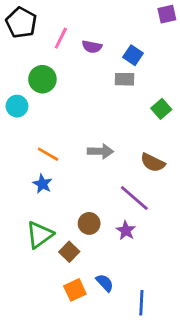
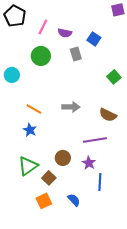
green circle: (42, 79) -> (41, 56), moved
gray rectangle: (124, 79) -> (76, 54), moved, turned 72
purple line: (134, 198) -> (95, 140), turned -50
orange square: (75, 290) -> (44, 201), moved
blue line: (141, 303) -> (100, 182), moved

